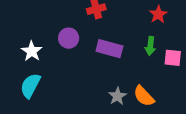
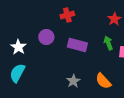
green arrow: (150, 46) -> (108, 43), turned 152
gray star: (117, 96) -> (73, 81), moved

